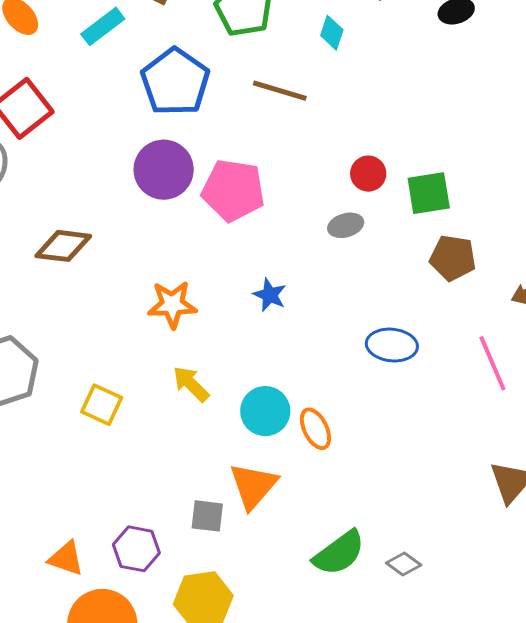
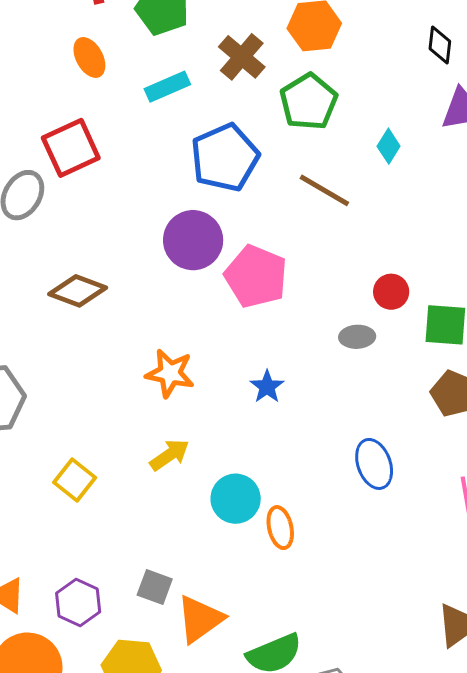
blue ellipse: (392, 345) -> (374, 464), turned 51
yellow arrow: (191, 384) -> (170, 455), turned 87
yellow square: (102, 405) -> (75, 480), moved
orange triangle: (253, 486) -> (200, 619), moved

